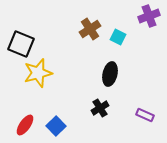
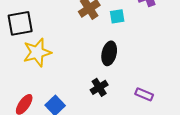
cyan square: (118, 37) -> (117, 16), turned -35
black square: (21, 44) -> (20, 23), turned -32

